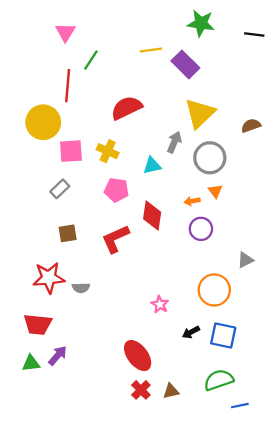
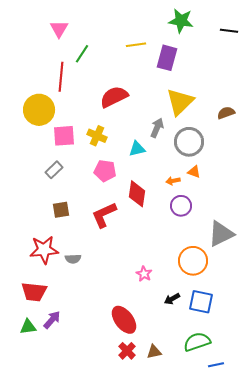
purple rectangle: (185, 64) -> (167, 58), turned 60
orange triangle: (215, 191) -> (194, 172), turned -32
gray triangle: (245, 260) -> (221, 234), size x1.8

